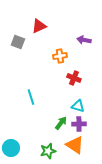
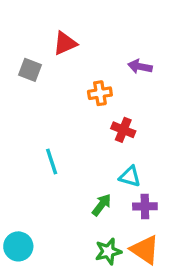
purple cross: (79, 124) -> (145, 206), moved
orange triangle: (75, 145) -> (145, 250), moved
green star: (48, 151) -> (108, 251), moved

